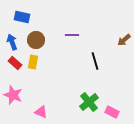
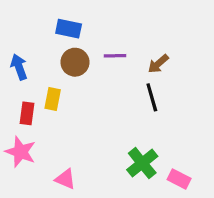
blue rectangle: (22, 17) -> (69, 29), moved
brown circle: (36, 40) -> (75, 62), moved
brown arrow: (124, 40) -> (158, 64), moved
red rectangle: (15, 63) -> (27, 113), moved, turned 56

